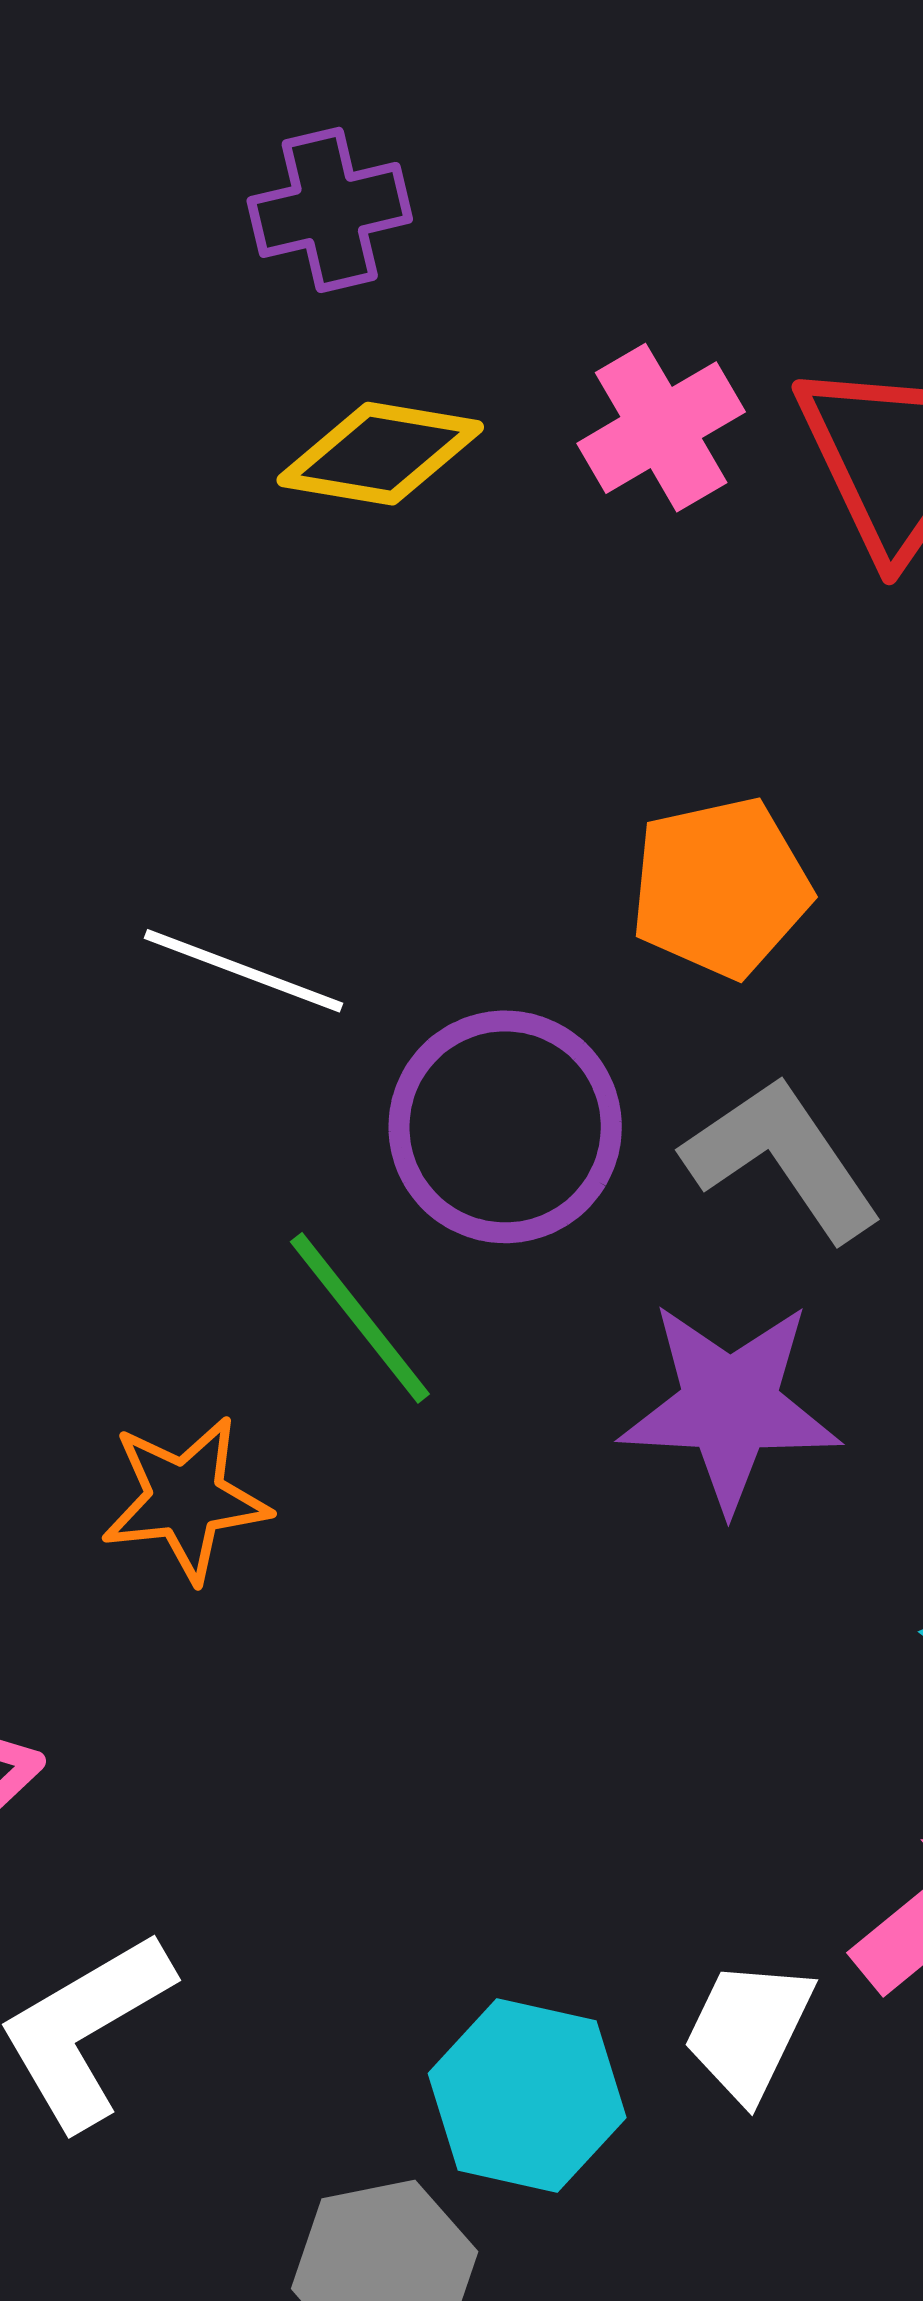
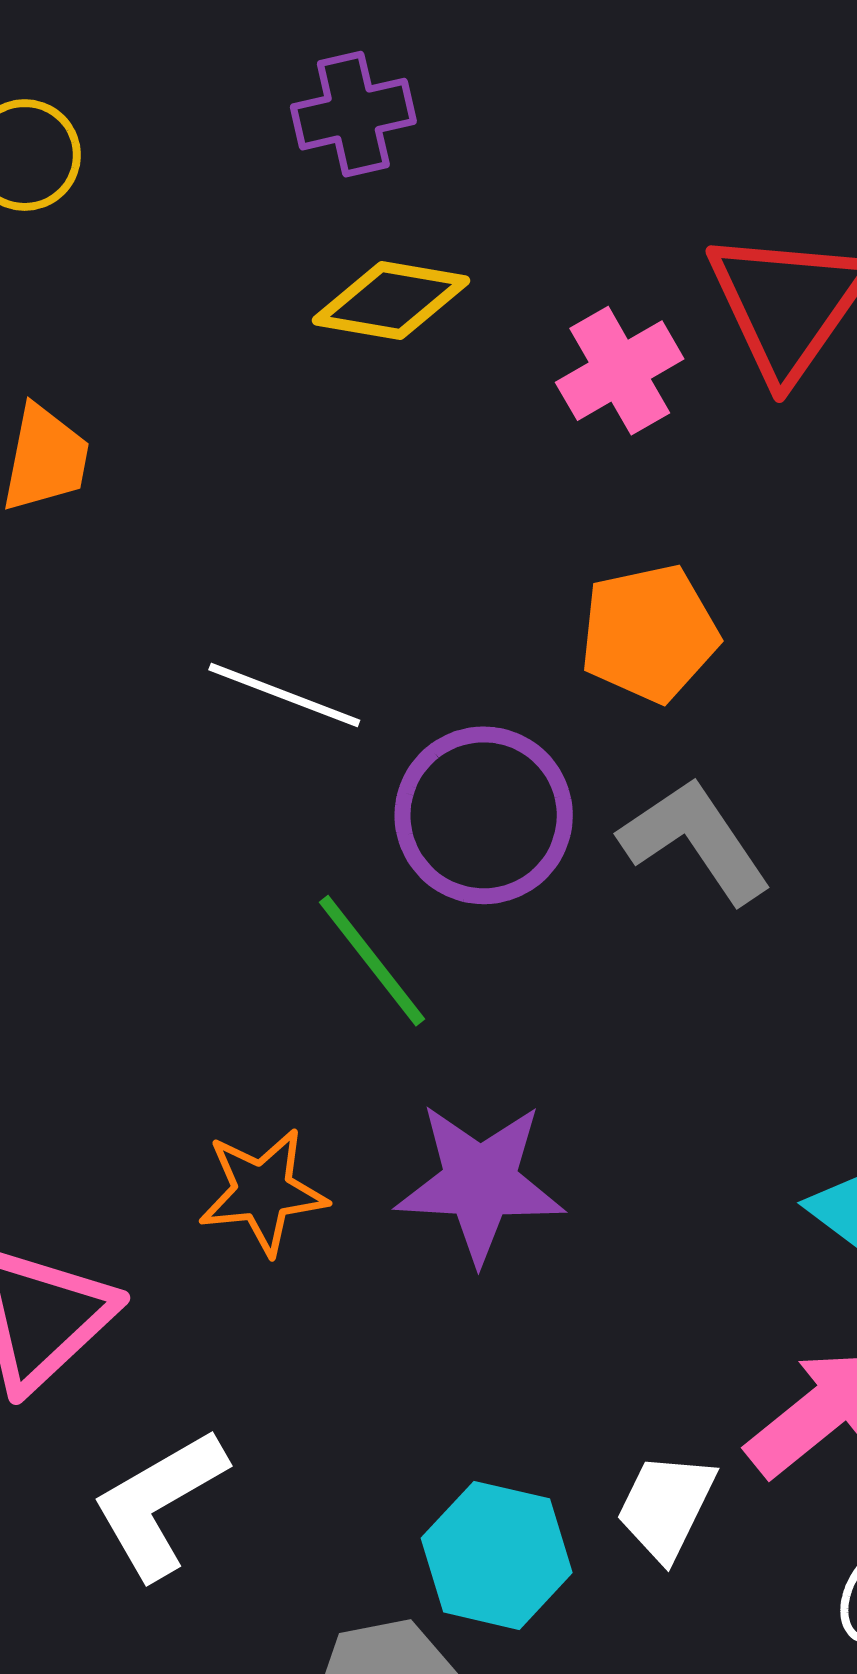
pink cross: (661, 428) -> (620, 371), moved
purple star: (730, 1406) -> (480, 1182), moved
orange star: (185, 1499) -> (263, 1192), moved

